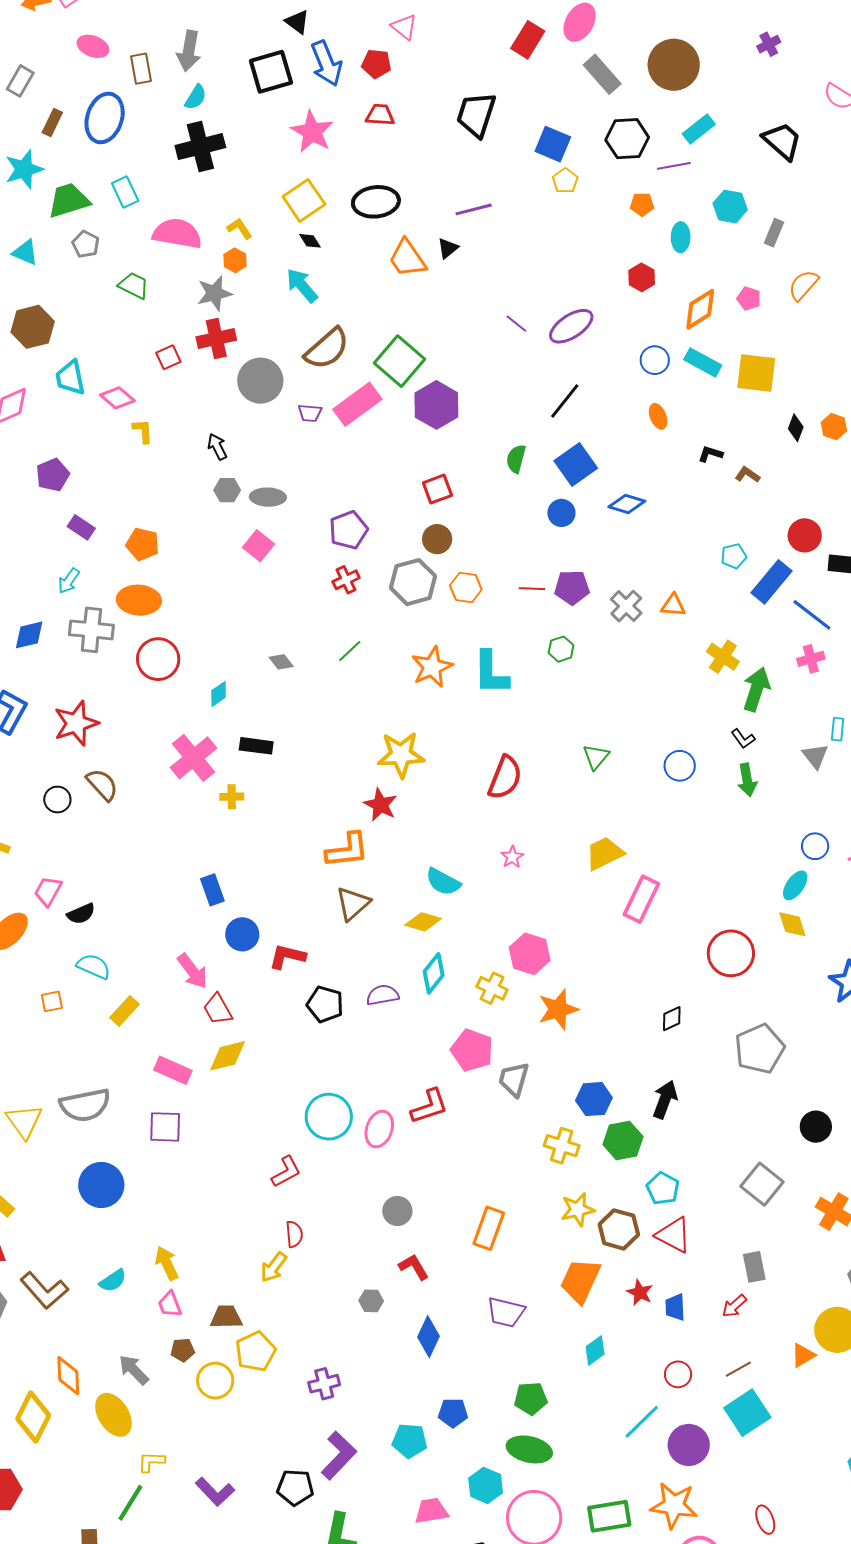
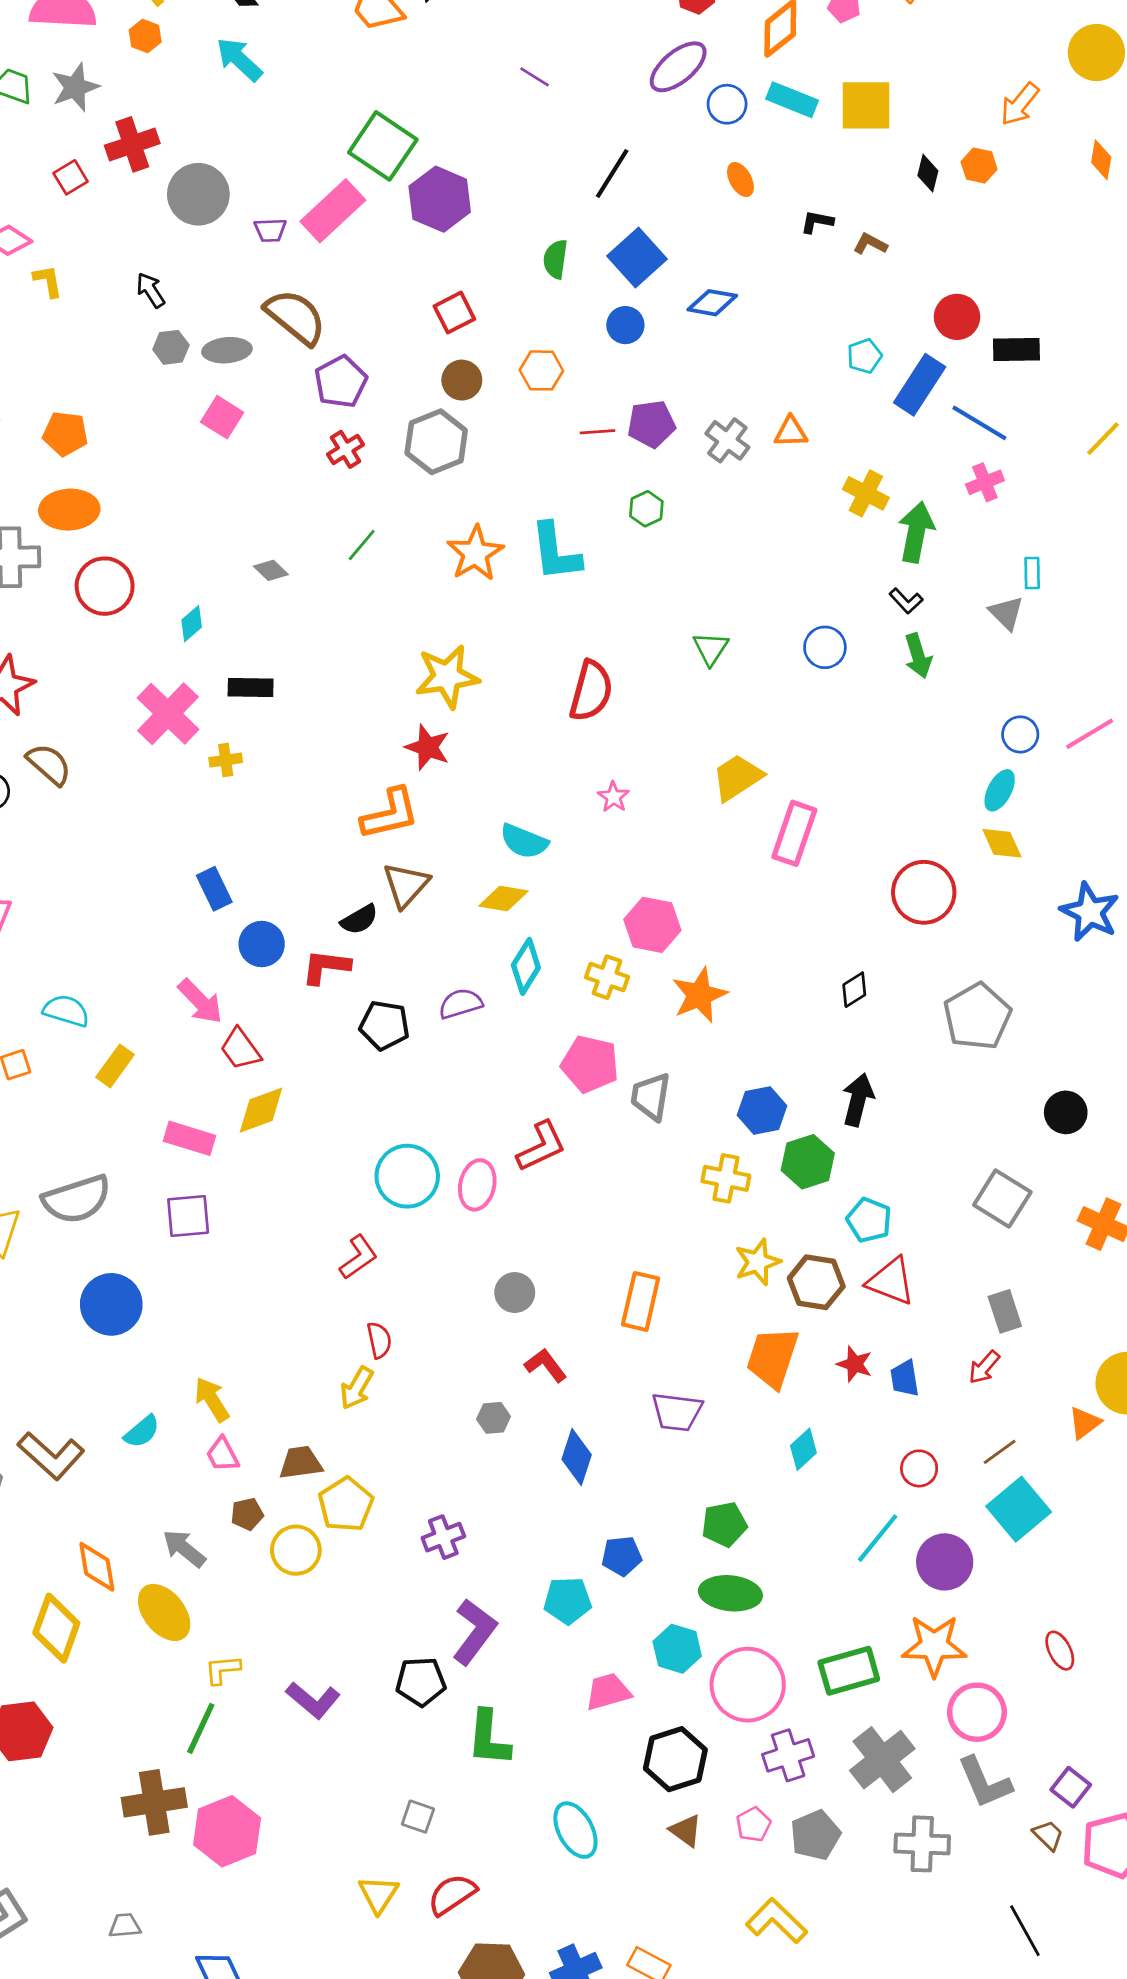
gray star: (214, 293) -> (75, 87), moved
purple ellipse: (571, 326) -> (678, 67), moved
brown semicircle: (327, 349) -> (295, 317), moved, turned -93
orange hexagon: (466, 588) -> (541, 370), moved
black semicircle: (81, 914) -> (359, 919), moved

